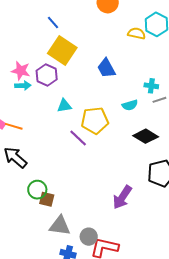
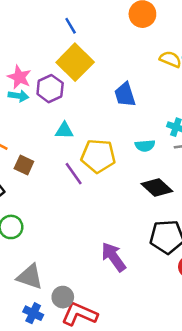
purple arrow: (122, 197) -> (113, 257), turned 100
brown square: (47, 199) -> (24, 165), moved

